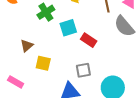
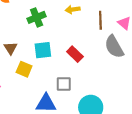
cyan square: (68, 28) -> (43, 50), moved
brown triangle: (27, 46) -> (11, 48), turned -32

